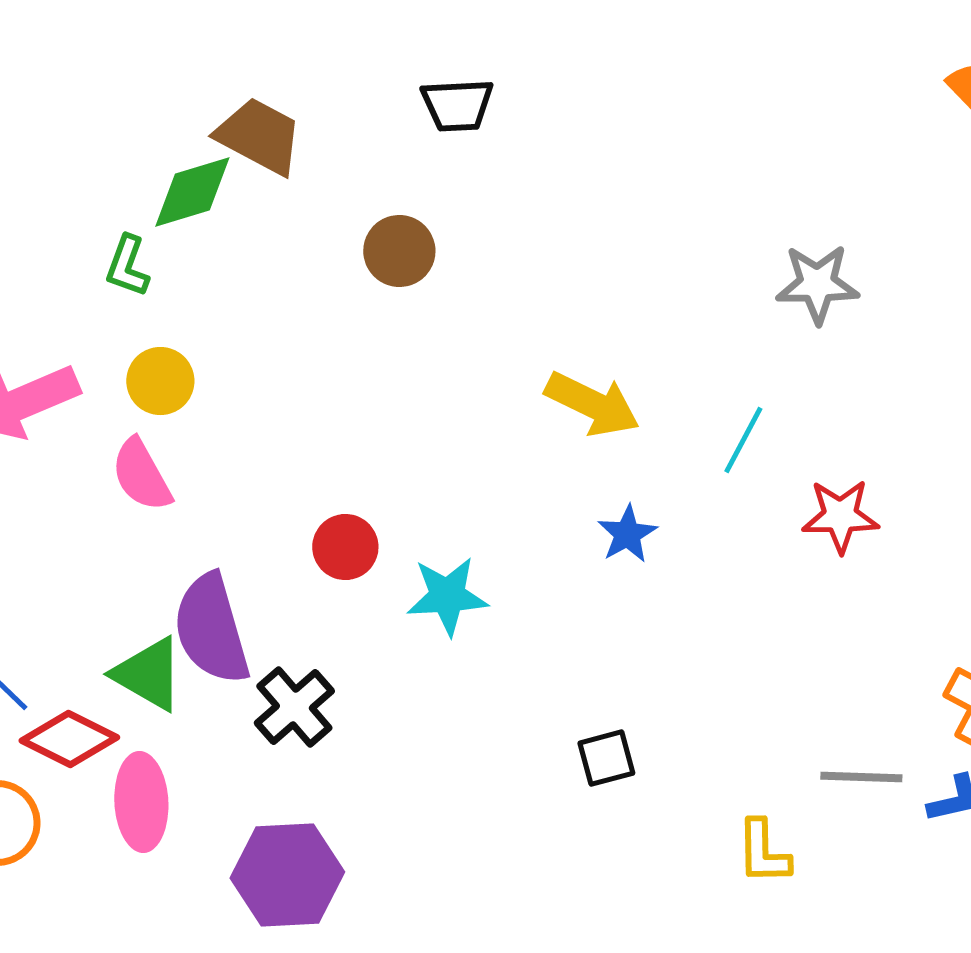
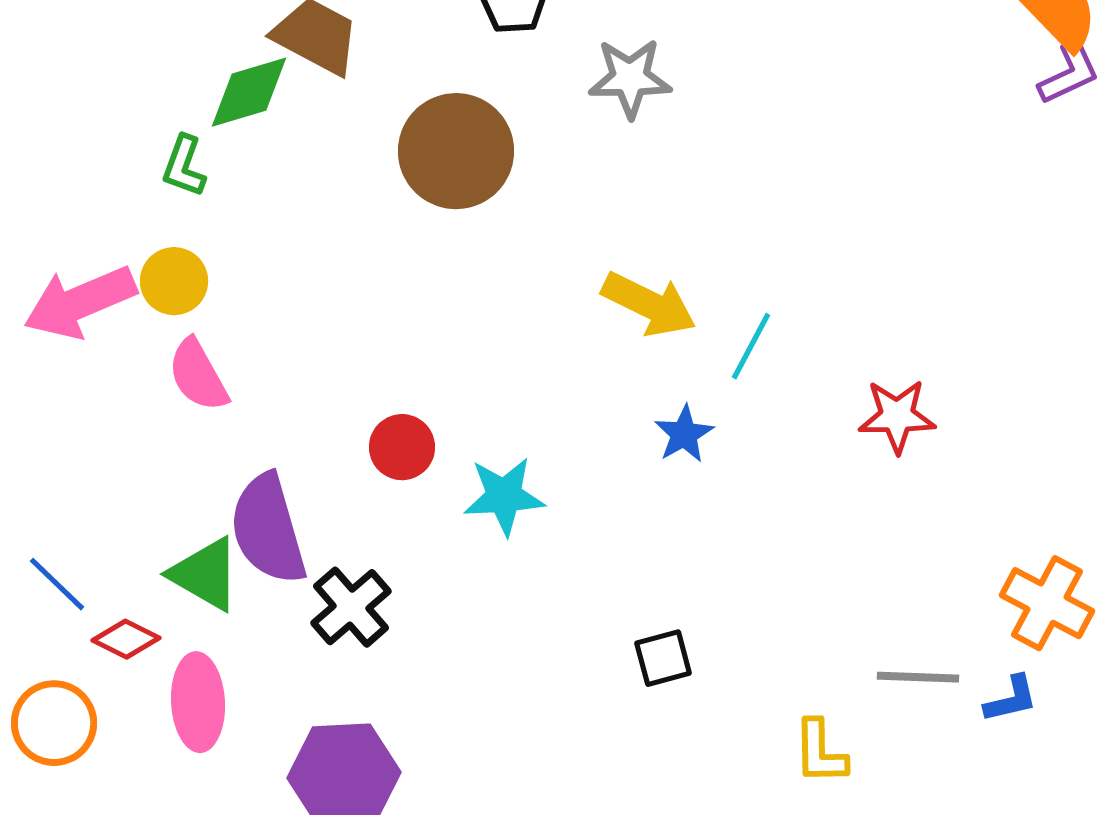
brown circle: (399, 251) -> (456, 151), size x1.6
gray star: (817, 284) -> (630, 78), moved
yellow circle: (160, 381) -> (174, 281), moved
cyan line: (743, 440) -> (751, 346), moved
red diamond: (69, 739) -> (126, 639), size x0.7

